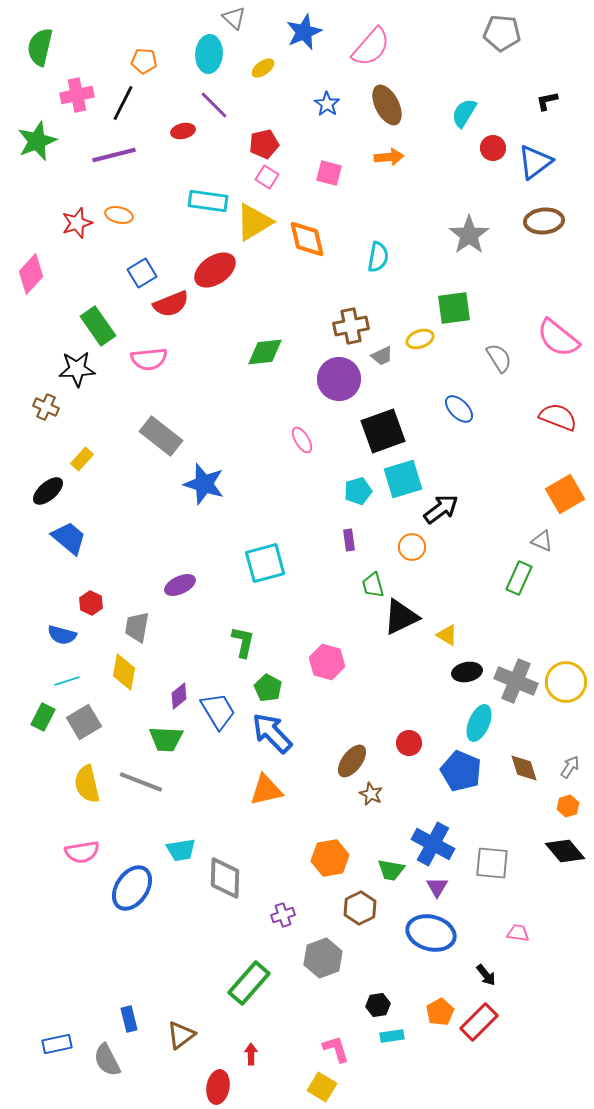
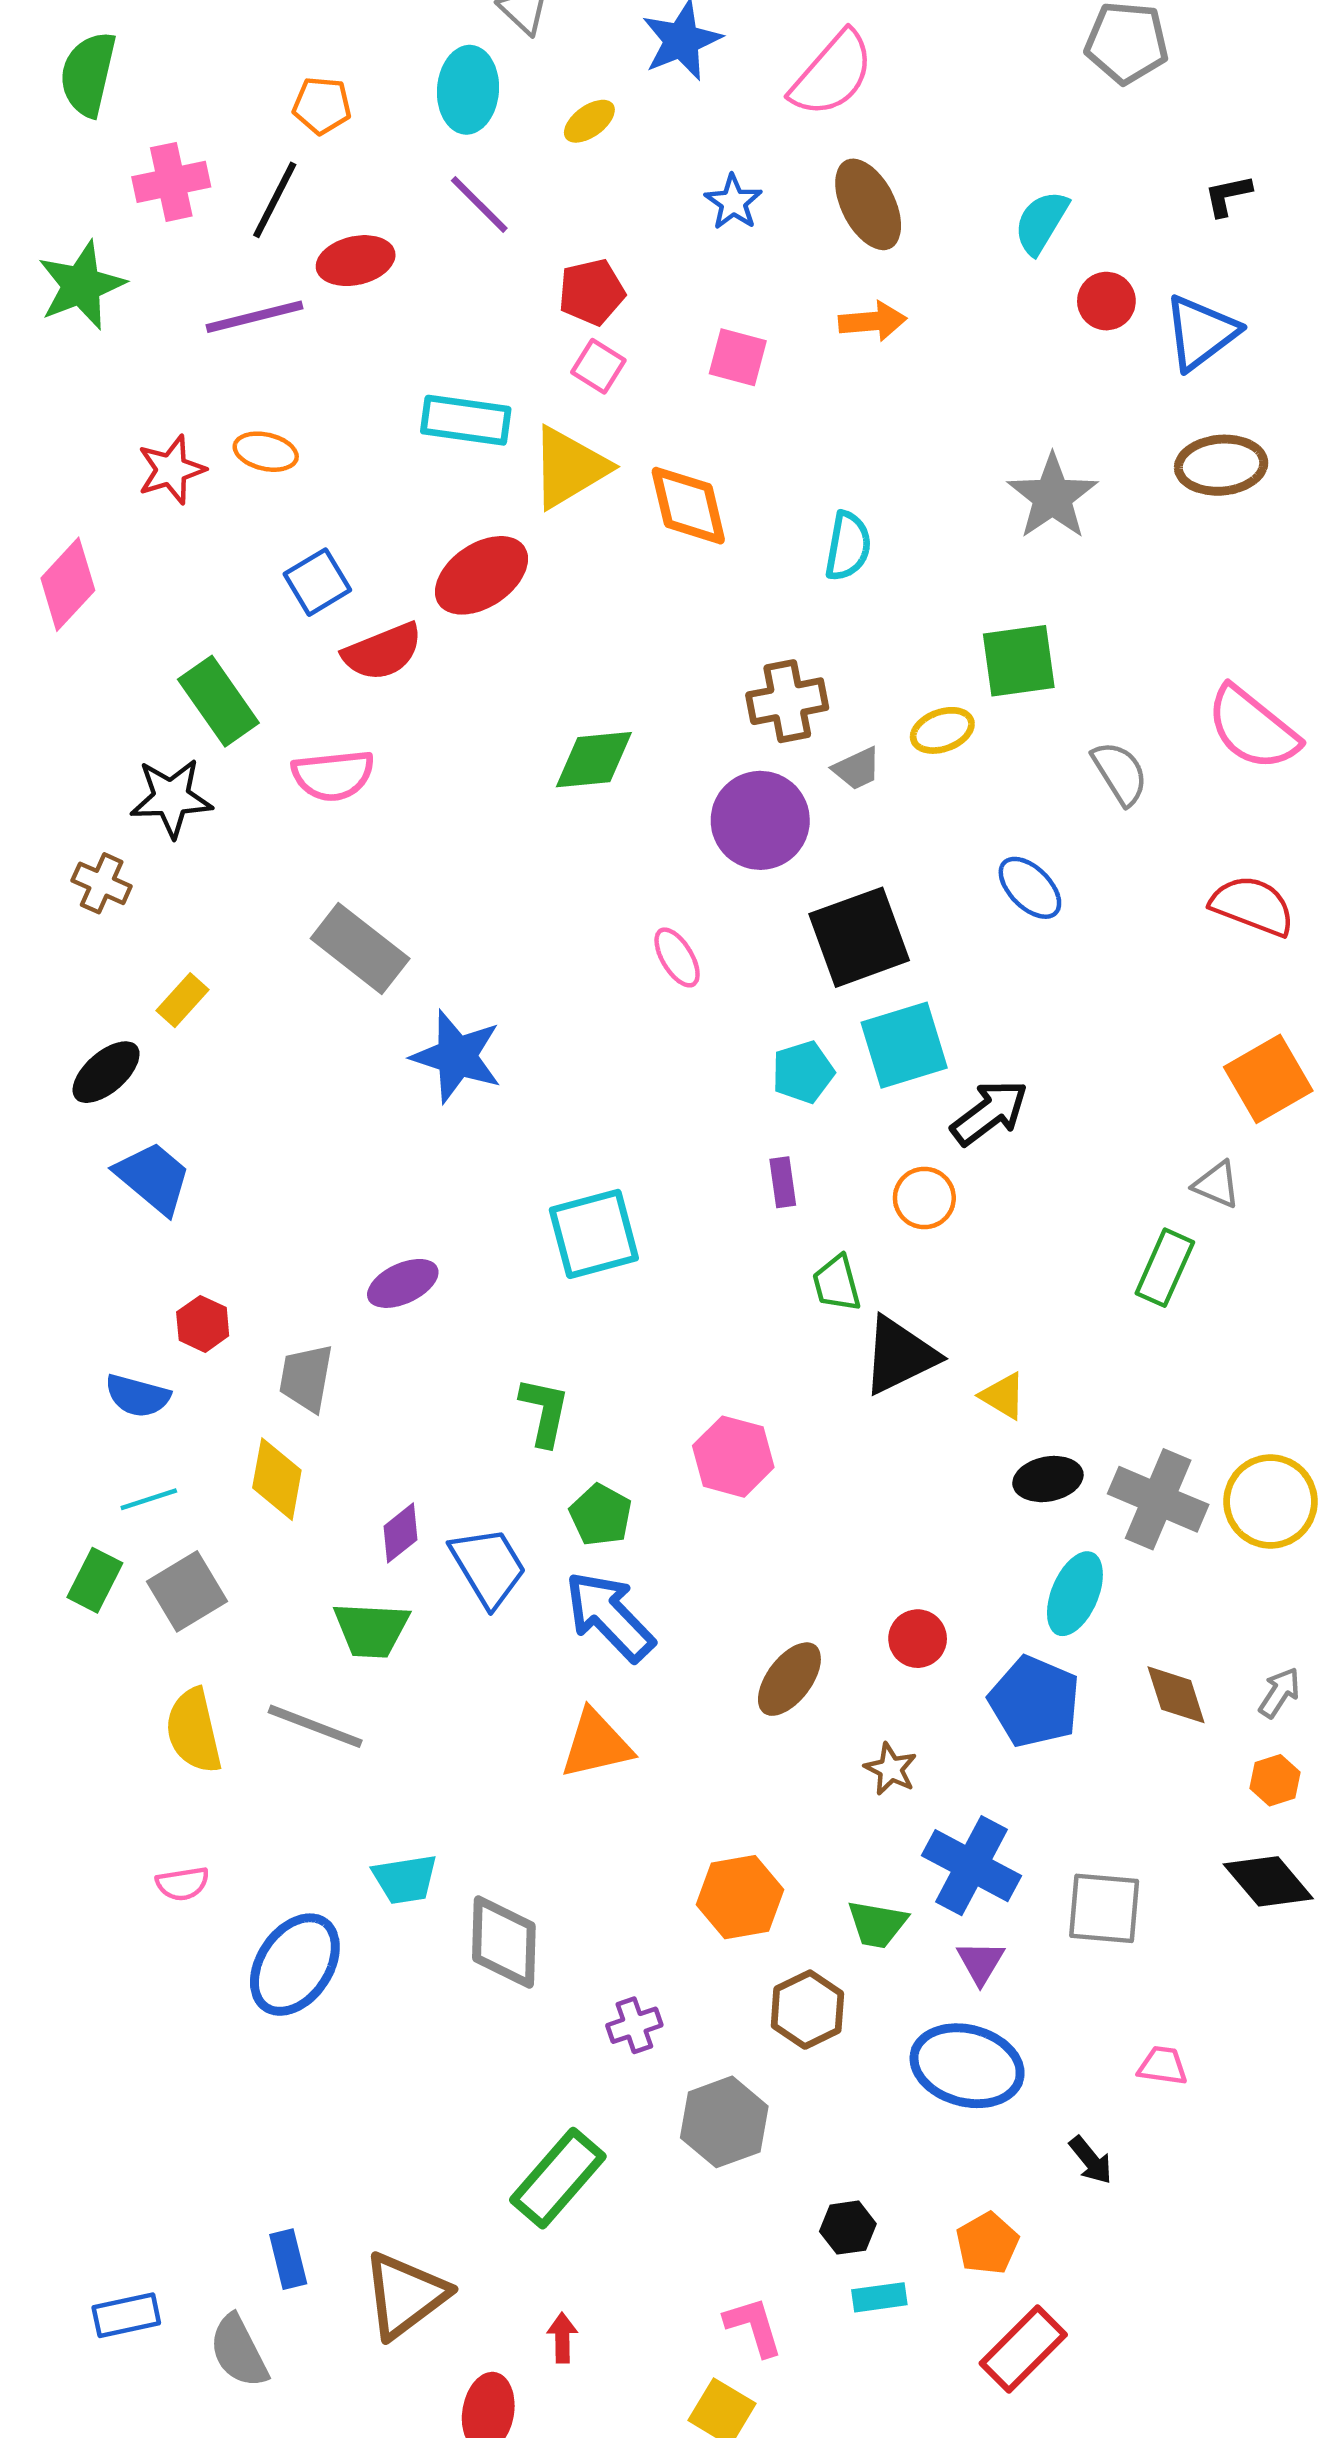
red ellipse: (183, 131) -> (356, 261), moved, size x1.4
brown star: (371, 794) -> (891, 1769), moved
pink semicircle: (82, 852) -> (182, 1884), size x0.7
red rectangle: (479, 1022) -> (1023, 2349), moved
brown triangle: (181, 1035) -> (405, 2295), size x1.4

